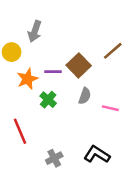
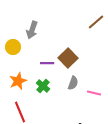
brown line: (113, 51) -> (96, 22), moved
orange star: (27, 79) -> (18, 81), moved

